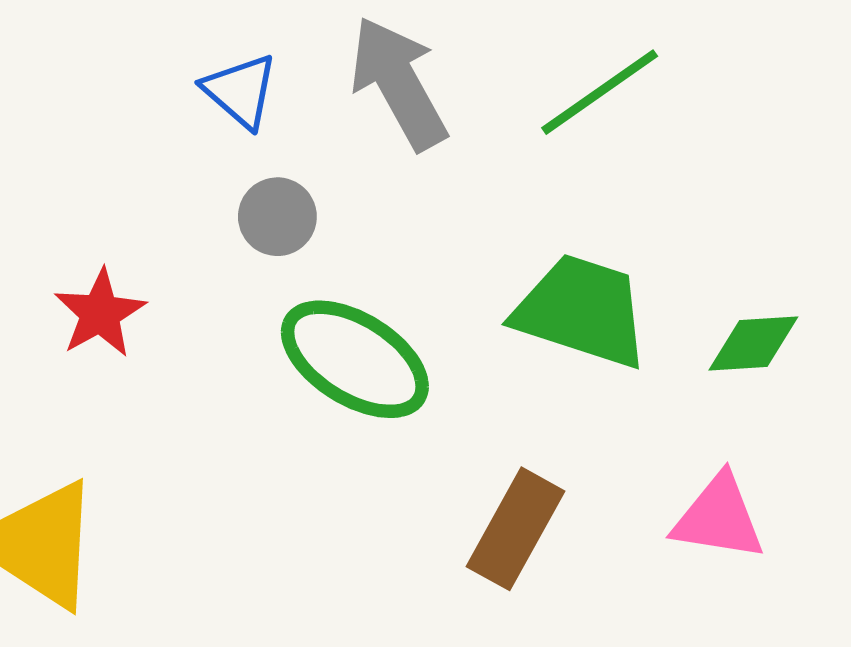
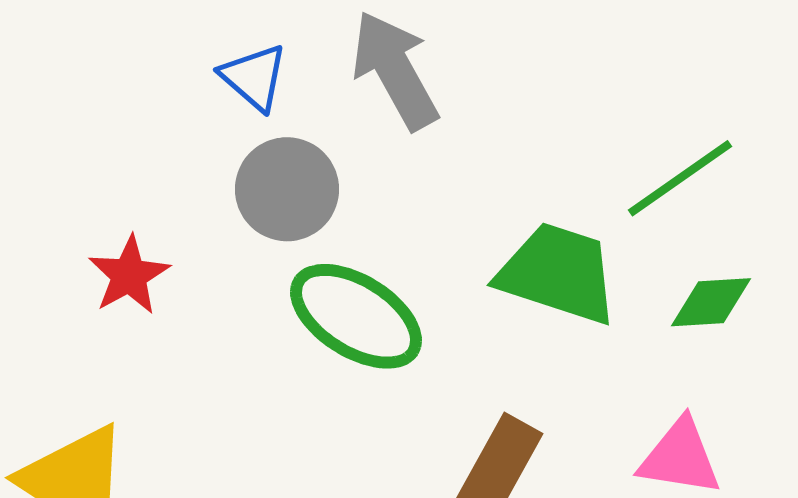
green line: (600, 92) -> (680, 178), moved
gray circle: (277, 217) -> (287, 189), size x1.5

